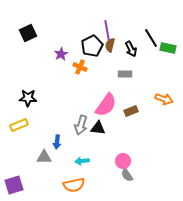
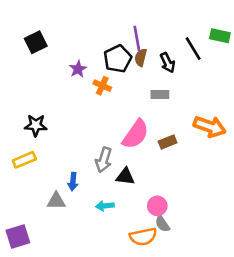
green rectangle: (168, 48) -> (220, 36), moved
orange arrow: (164, 99) -> (210, 127), size x1.4
black triangle: (98, 128) -> (125, 176), moved
orange semicircle: (74, 185) -> (143, 237), moved

